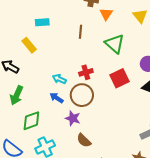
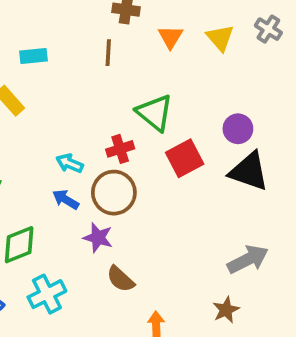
orange triangle: (106, 14) -> (170, 37), moved
brown line: (80, 32) -> (108, 53), moved
green triangle: (115, 44) -> (155, 113), moved

